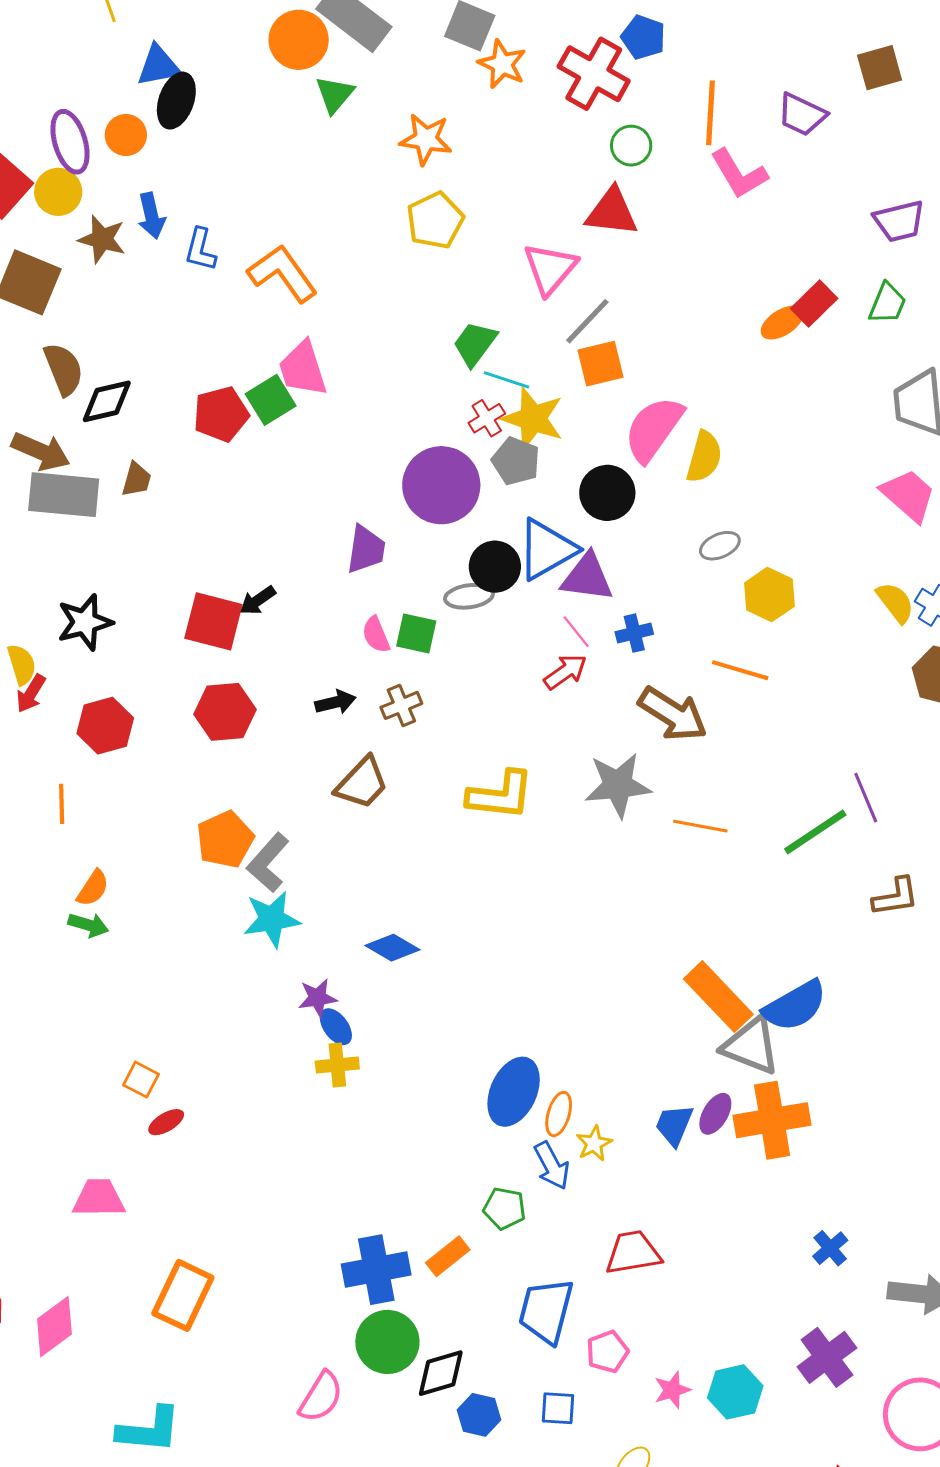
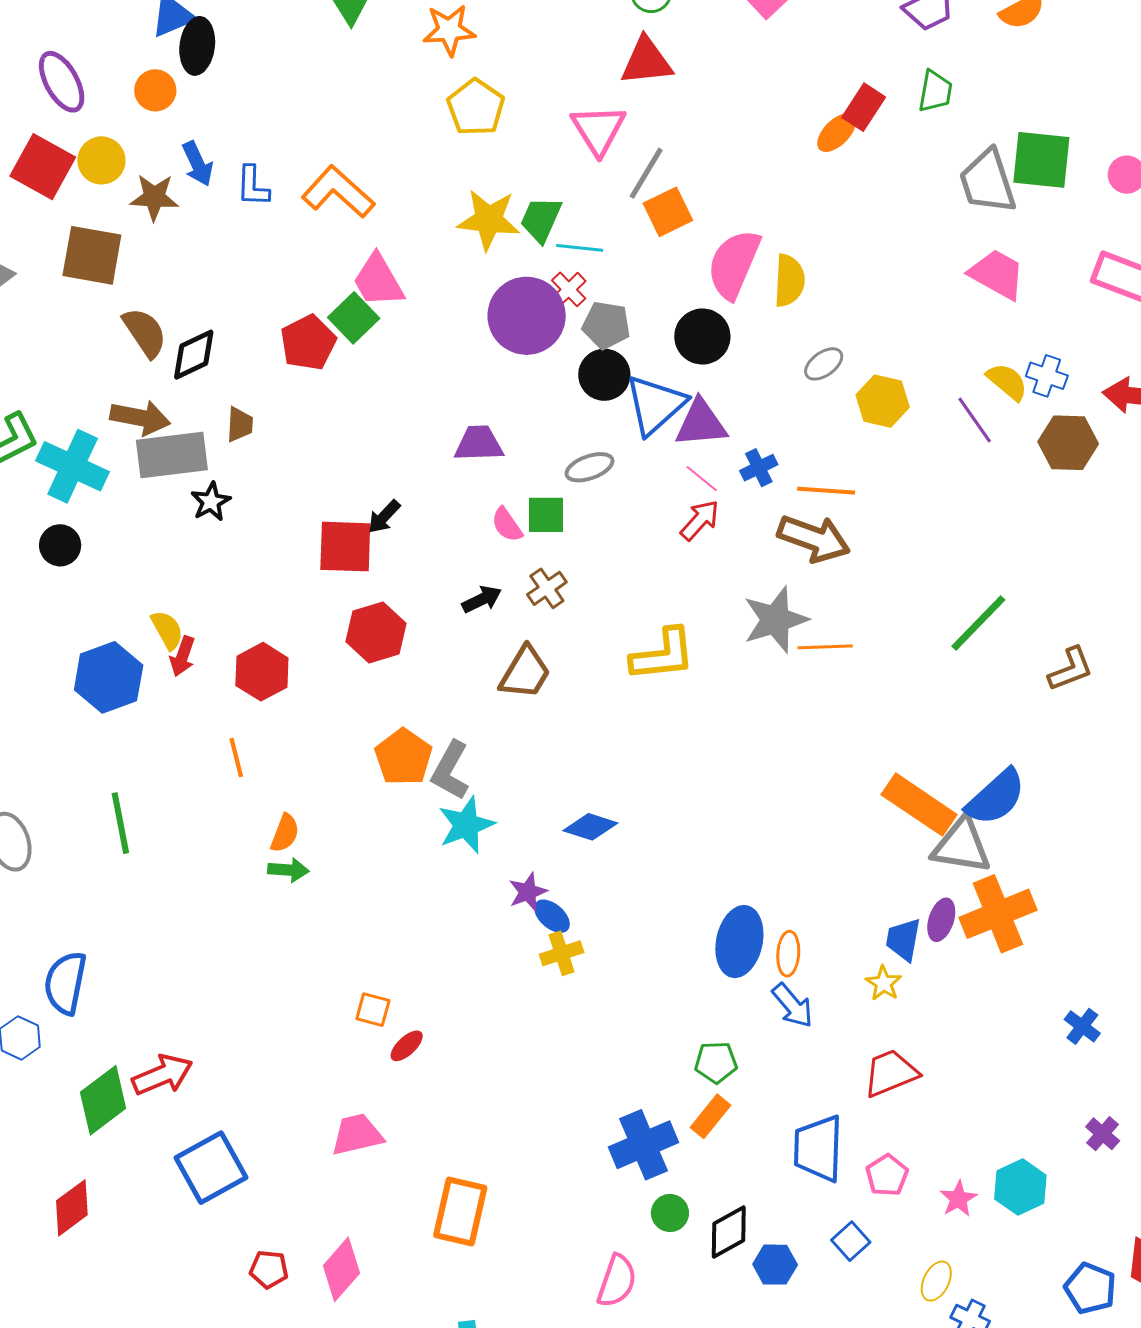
purple ellipse: (70, 142) -> (62, 82), moved
yellow star: (533, 419) -> (489, 220), moved
purple circle: (441, 485) -> (527, 316), moved
purple trapezoid: (366, 549) -> (479, 444), turned -88
black circle: (495, 567) -> (604, 375), moved
black star: (85, 622) -> (211, 502), moved, size x0.7
orange line: (740, 670) -> (826, 491), moved
purple line: (866, 798) -> (975, 420), moved
orange line: (700, 826) -> (825, 647), moved
yellow star: (594, 1144) -> (884, 983), moved
green pentagon: (505, 1208) -> (716, 1062), moved
green circle: (387, 1342) -> (670, 1213), size x0.6
purple cross: (827, 1357) -> (1103, 1134), size x0.6
blue square: (558, 1408) -> (851, 1241), turned -33

